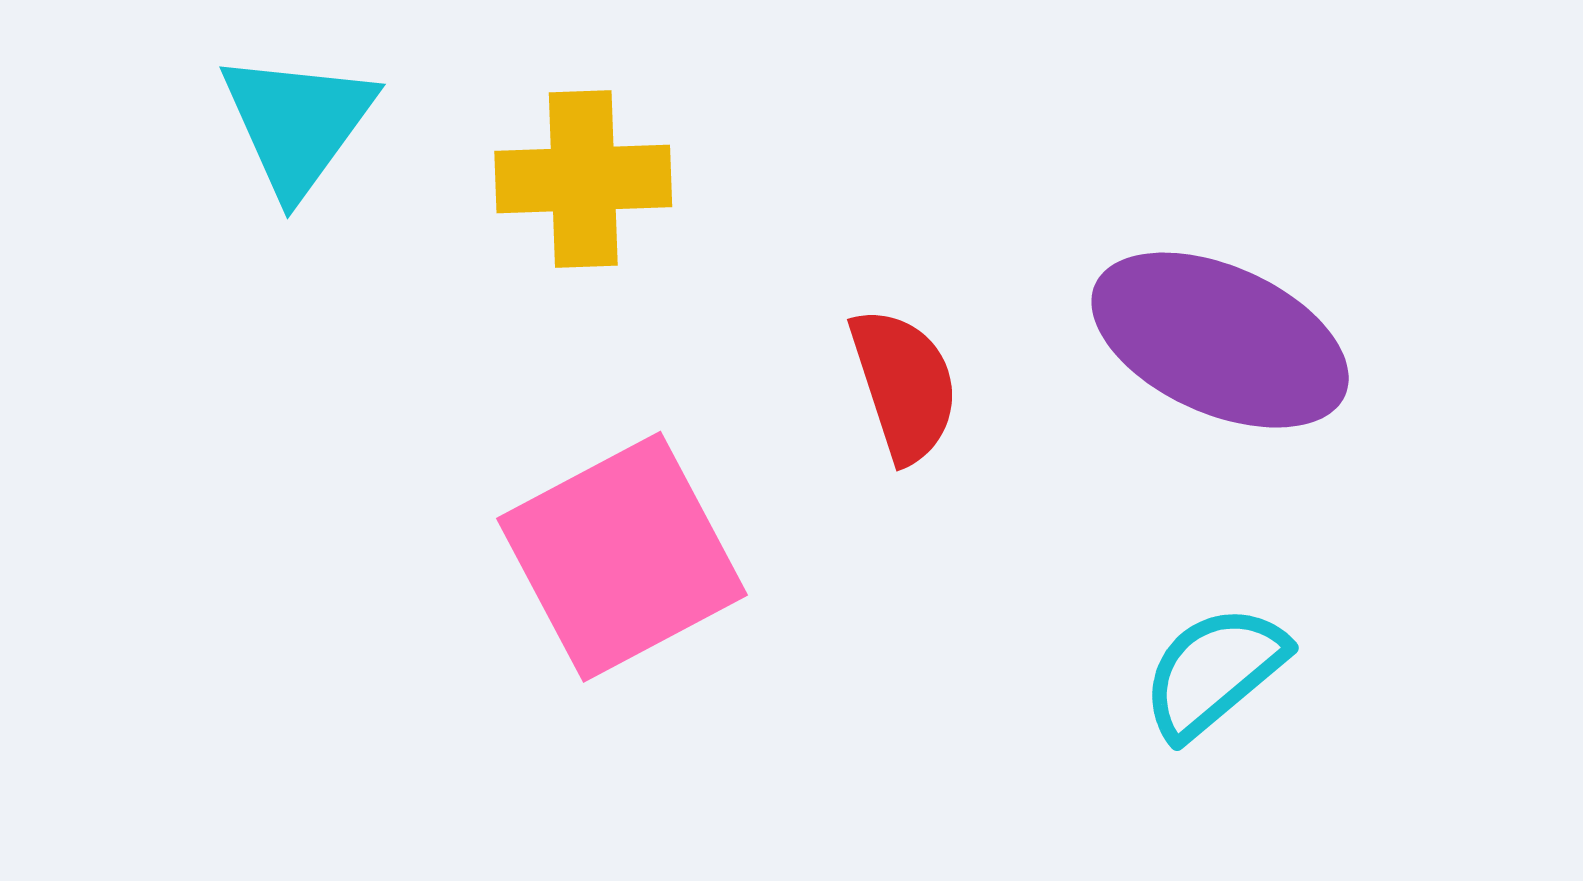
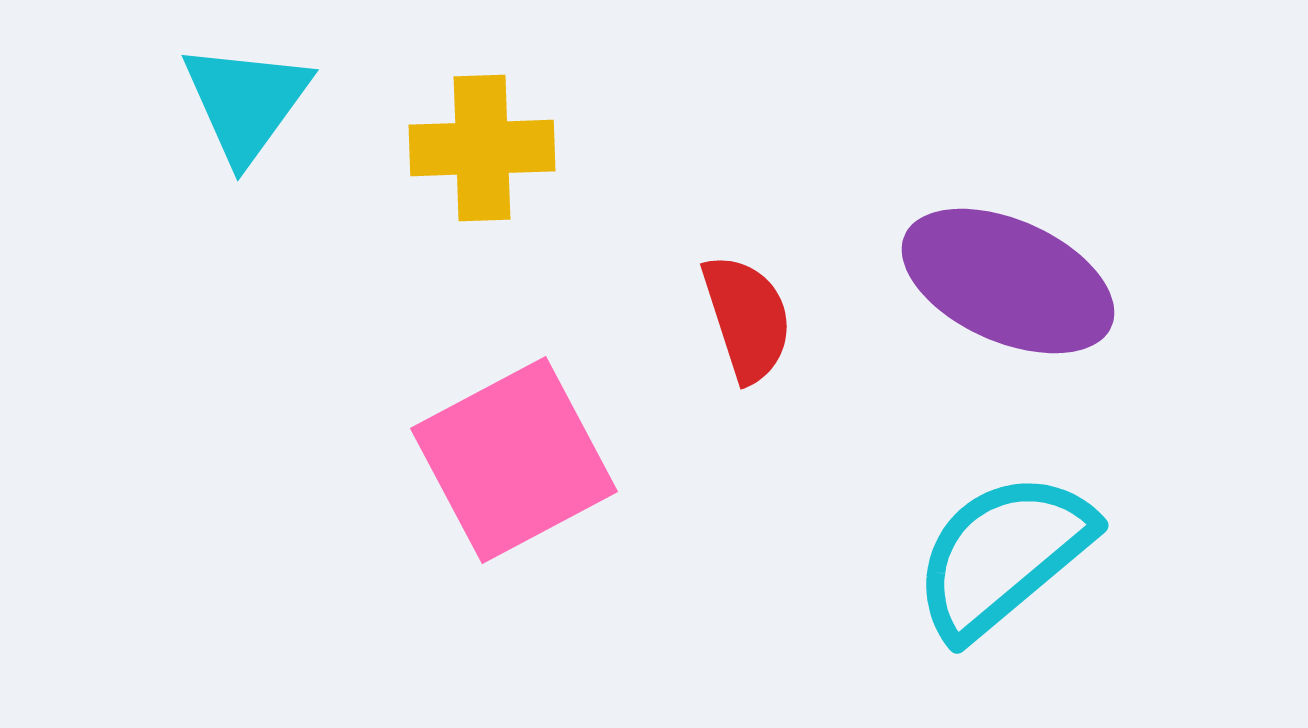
cyan semicircle: (1214, 672) -> (1003, 555), size x1.5

